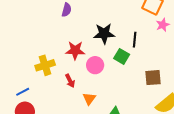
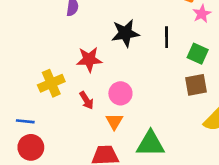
green square: (122, 56) -> (198, 54), moved
pink circle: (95, 65) -> (120, 93), moved
blue line: (23, 92) -> (25, 121), turned 40

